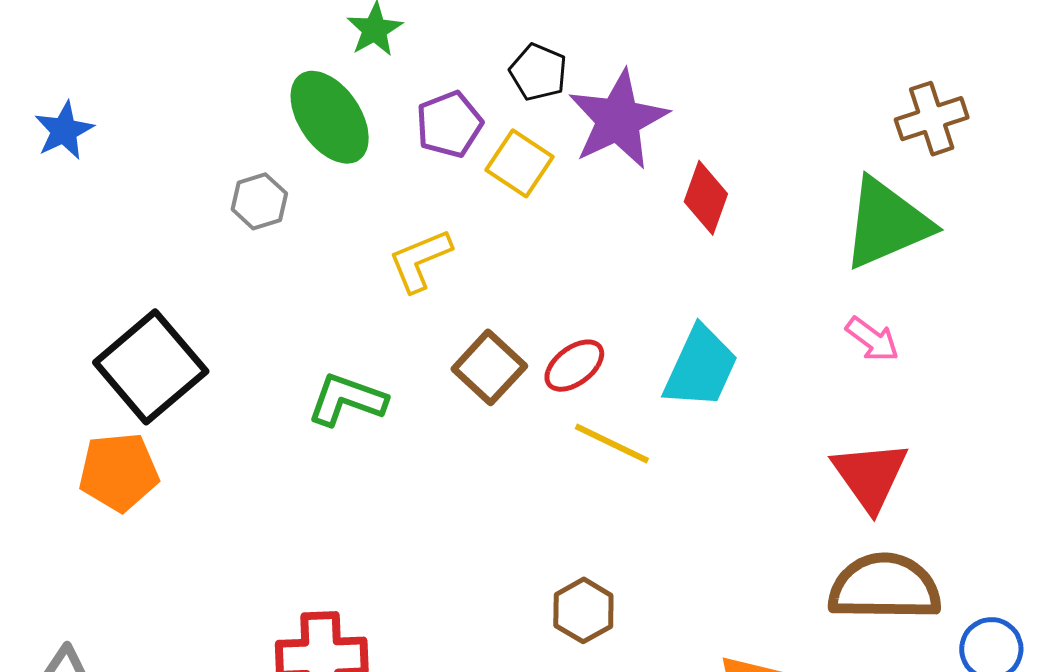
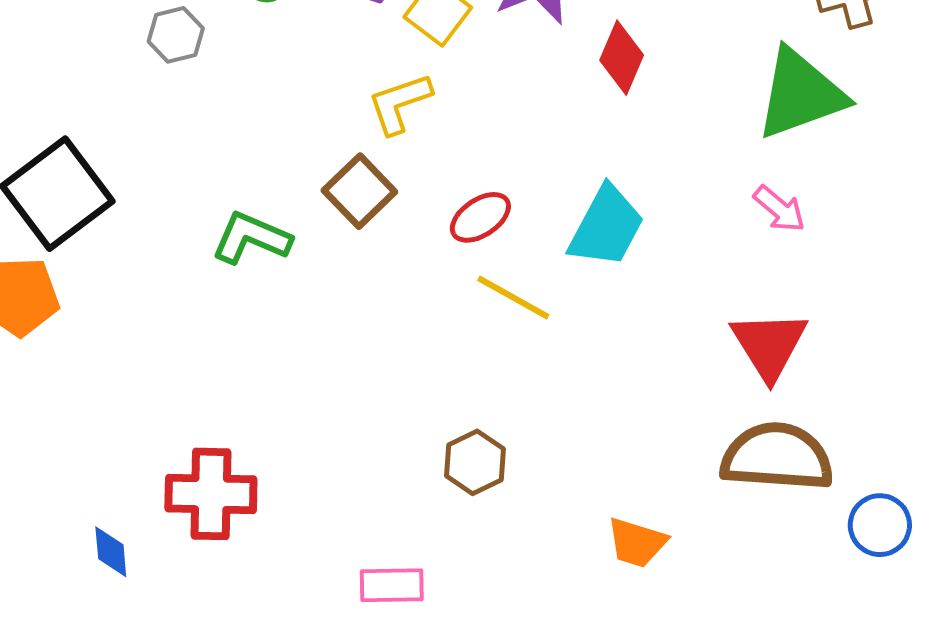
yellow L-shape: (420, 260) -> (400, 103), moved
brown square: (489, 367) -> (359, 191), moved

